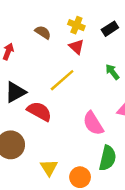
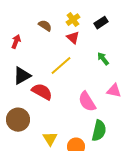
yellow cross: (76, 25) -> (73, 20), turned 32

